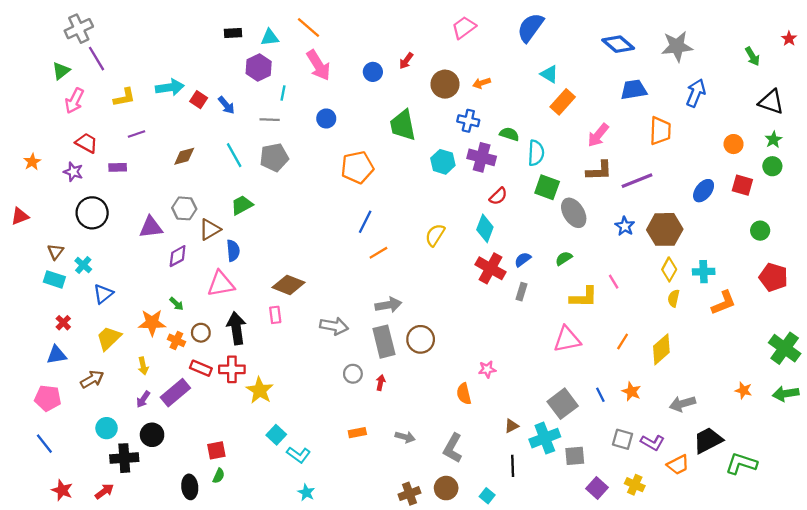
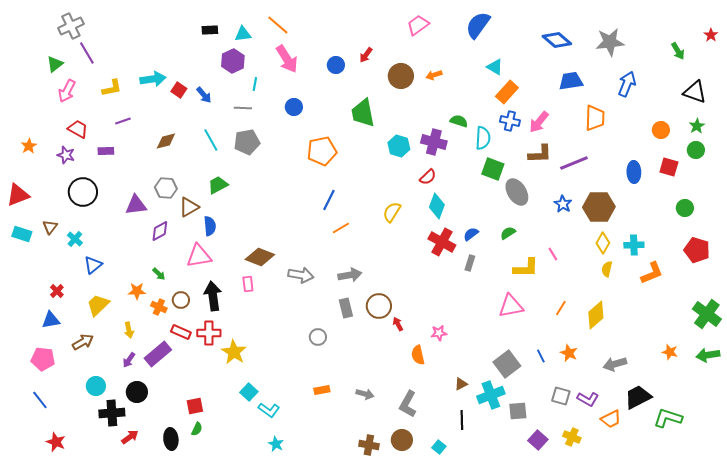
blue cross: (468, 121) -> (510, 121), moved
blue ellipse: (704, 191) -> (634, 172), turned -40
red semicircle: (498, 196) -> (428, 177), moved
red triangle: (20, 216) -> (18, 195), size x1.4
cyan rectangle: (54, 279) -> (22, 234), moved
orange star: (152, 323) -> (137, 291), size x0.7
gray arrow: (334, 326) -> (301, 275), moved
gray rectangle: (384, 342) -> (346, 308), size x0.7
red arrow: (381, 383) -> (398, 324), moved, turned -40
red arrow: (104, 491) -> (130, 437), moved
brown cross: (409, 494) -> (369, 445), turned 30

